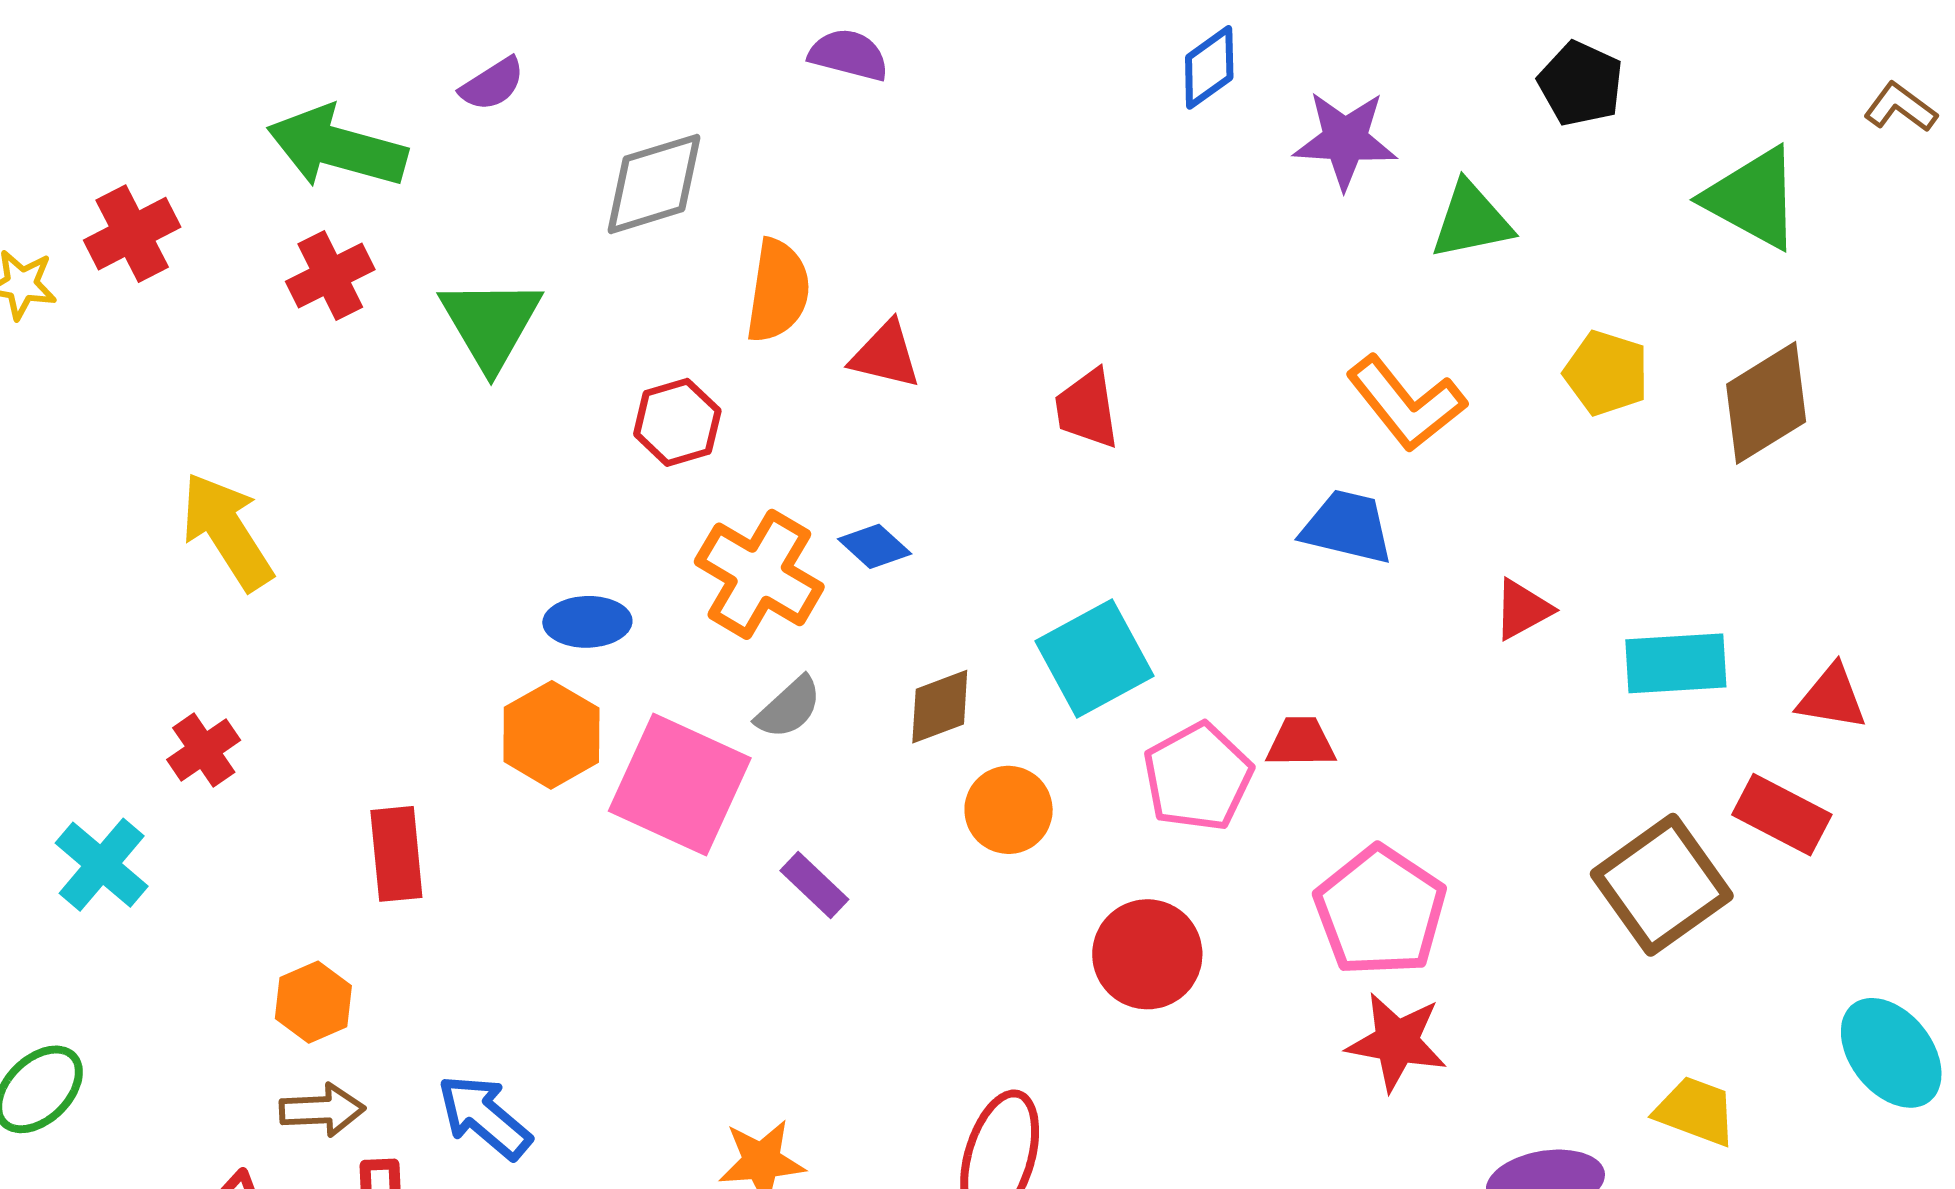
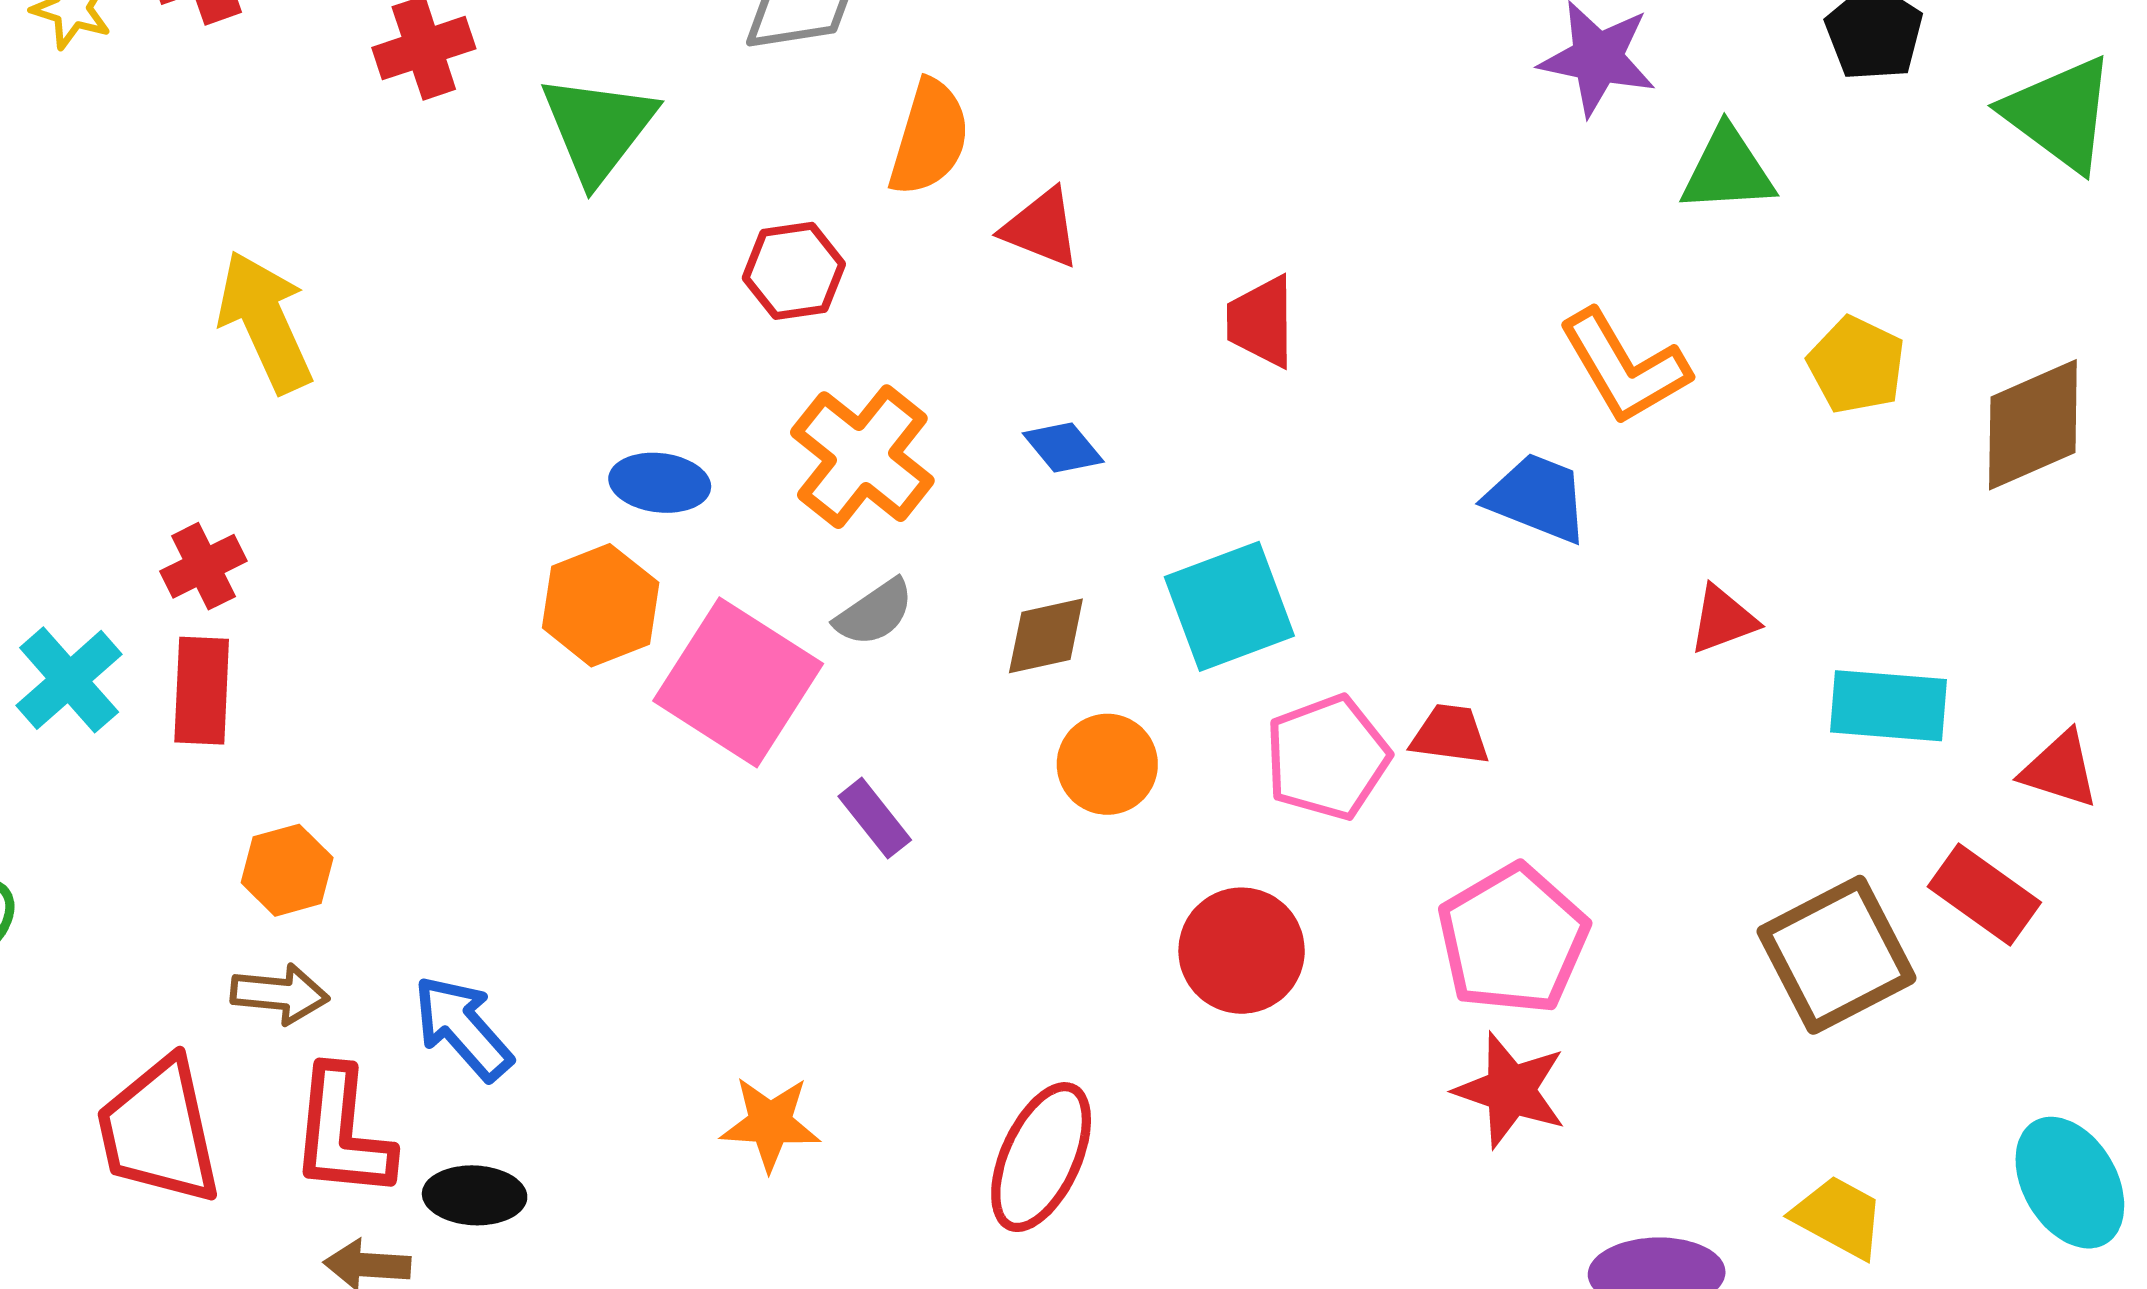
green triangle: (1753, 198) -> (2060, 114), moved
blue diamond: (875, 546) -> (1063, 447), moved
red rectangle: (396, 854) -> (202, 691), moved

